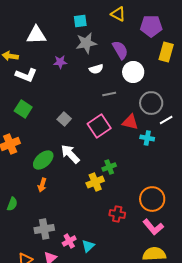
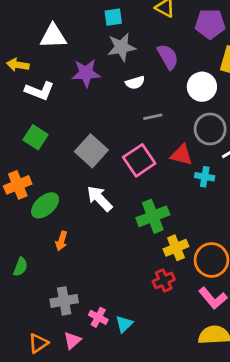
purple star: (60, 62) -> (86, 73), size x1.5
white circle: (133, 72) -> (202, 87), moved
gray square: (64, 119) -> (91, 151), size x1.6
green ellipse: (43, 160) -> (45, 205), moved
green cross: (109, 167) -> (153, 216), size x1.6
yellow cross: (95, 182) -> (176, 248), moved
red cross: (117, 214) -> (164, 280), turned -35
pink cross: (69, 241) -> (98, 317), turned -32

